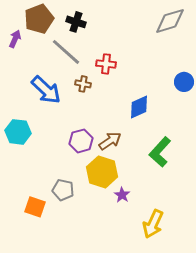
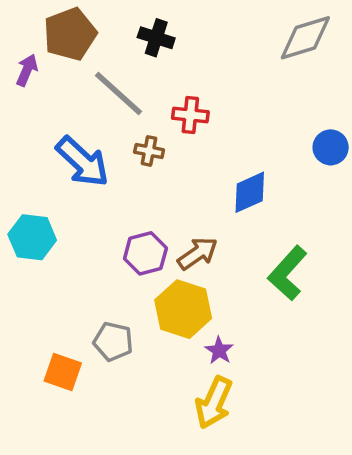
black cross: (76, 22) -> (156, 38), moved
yellow arrow: (153, 224) -> (214, 403), moved

